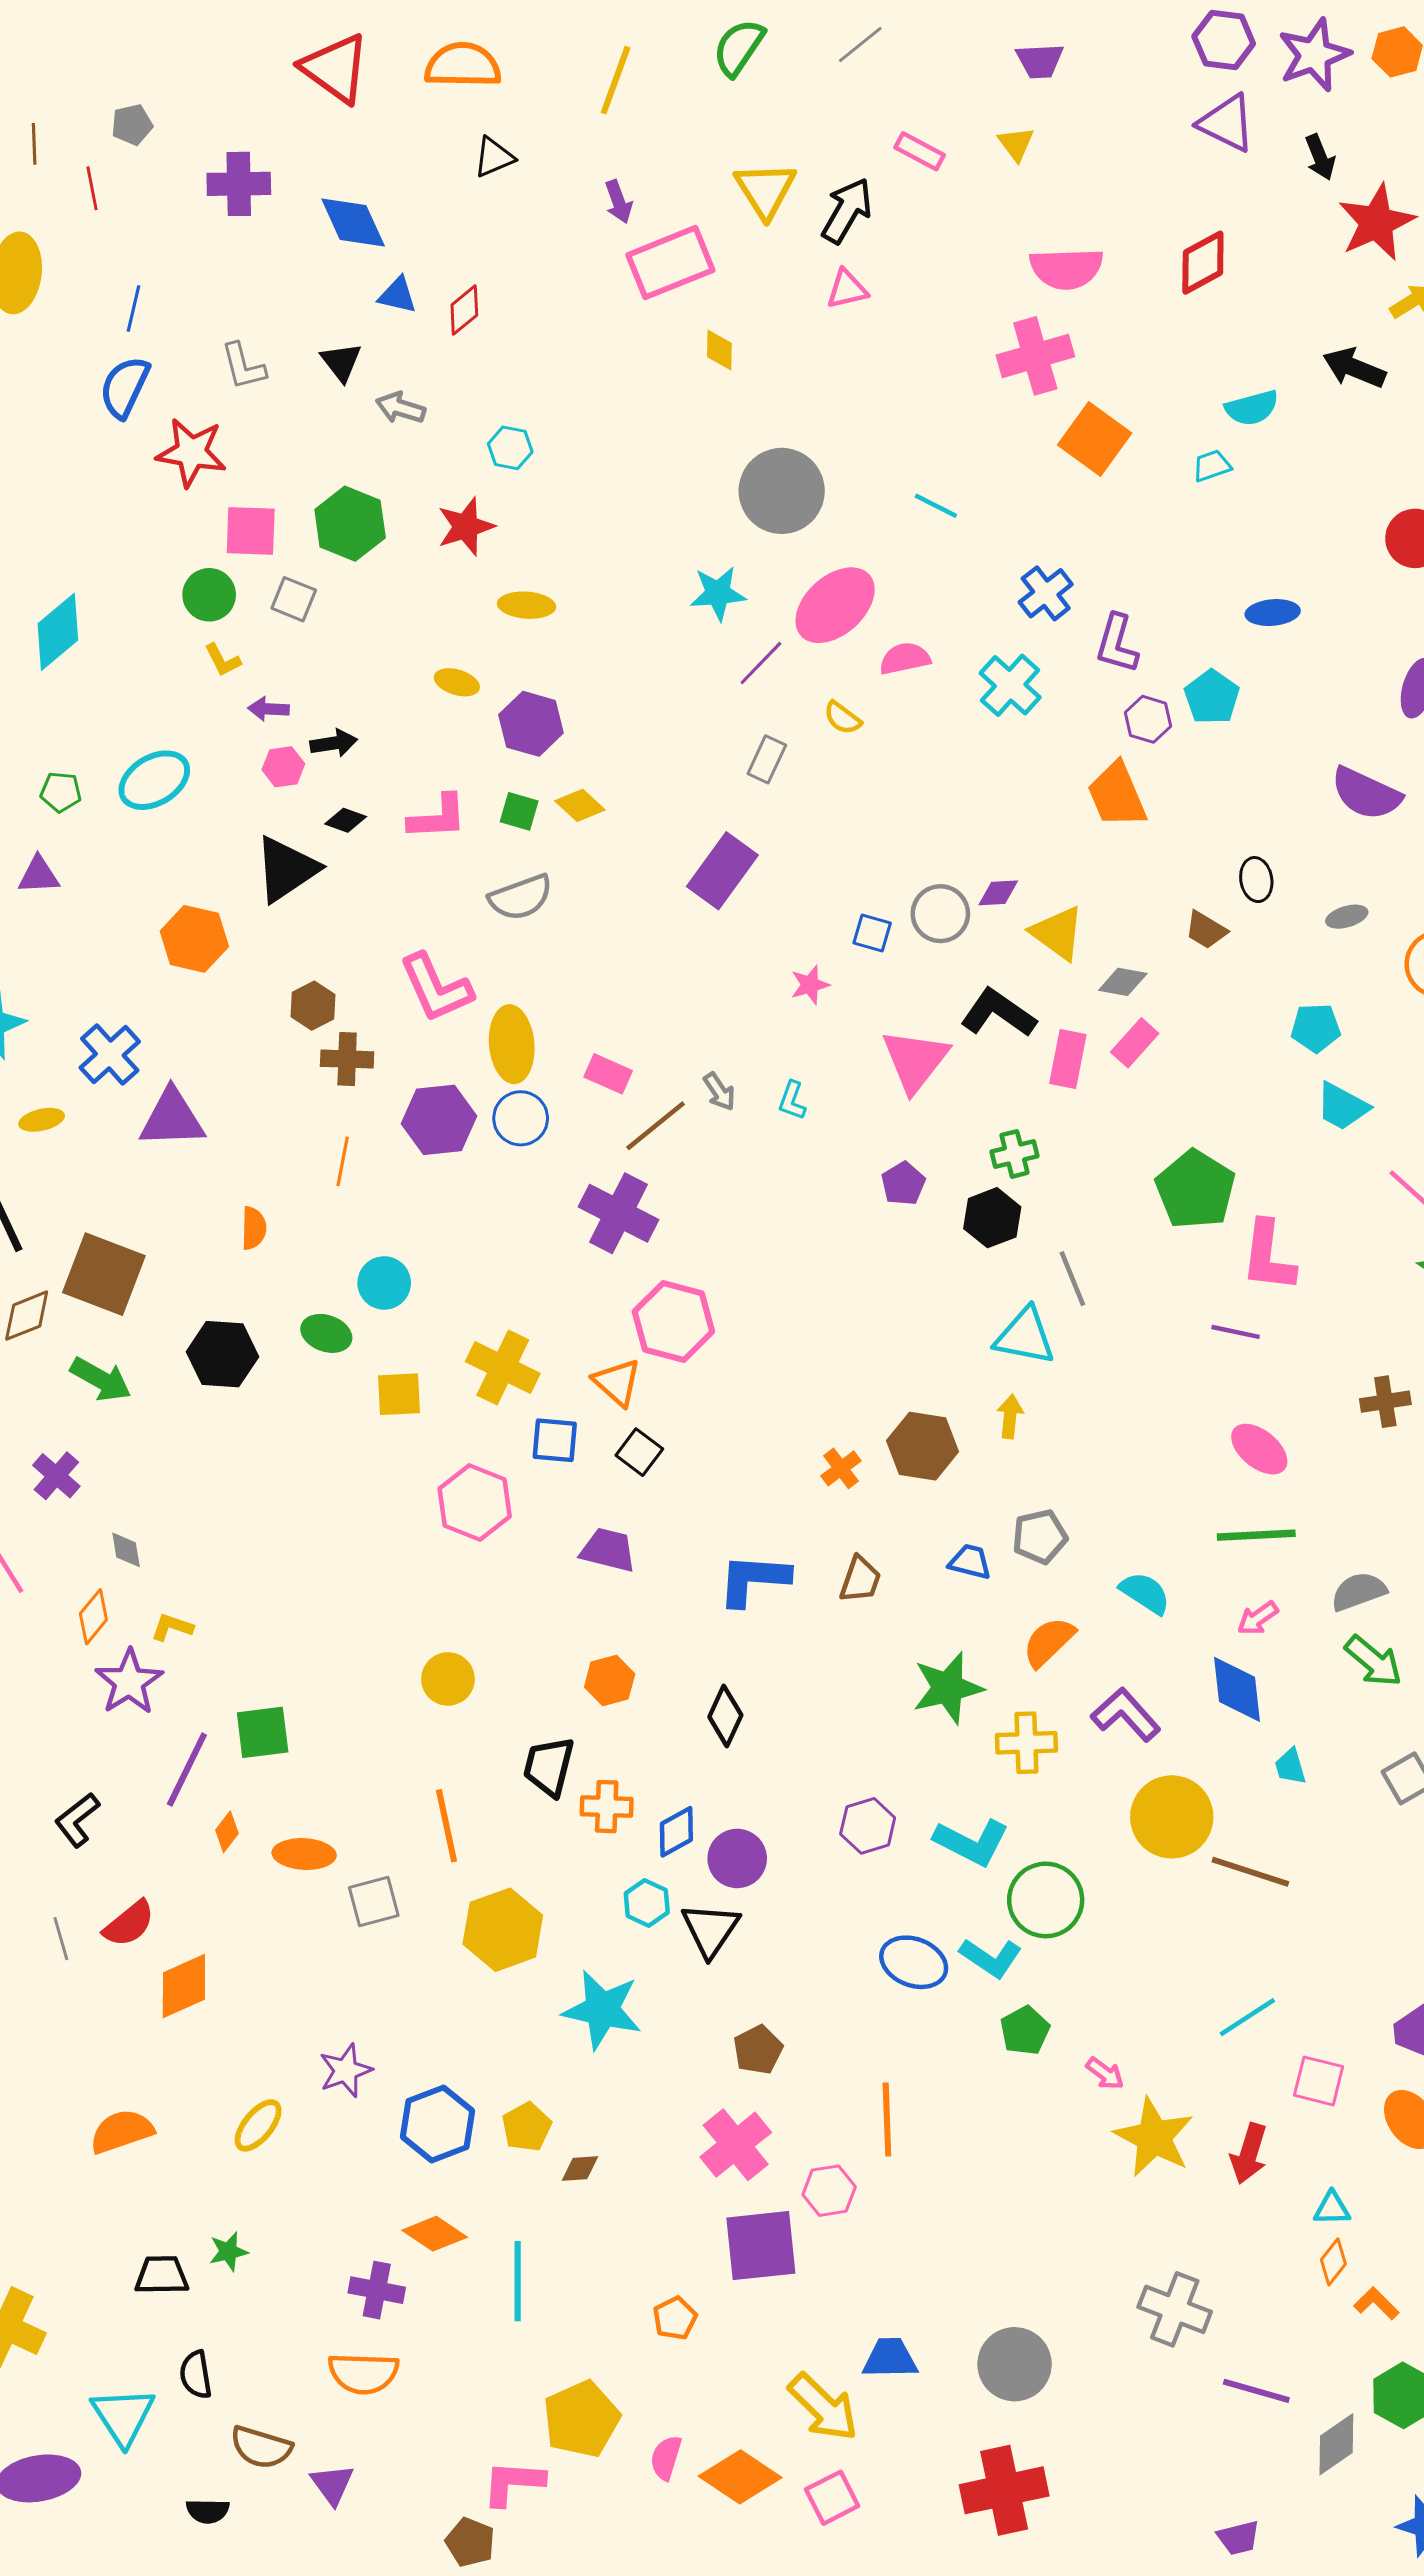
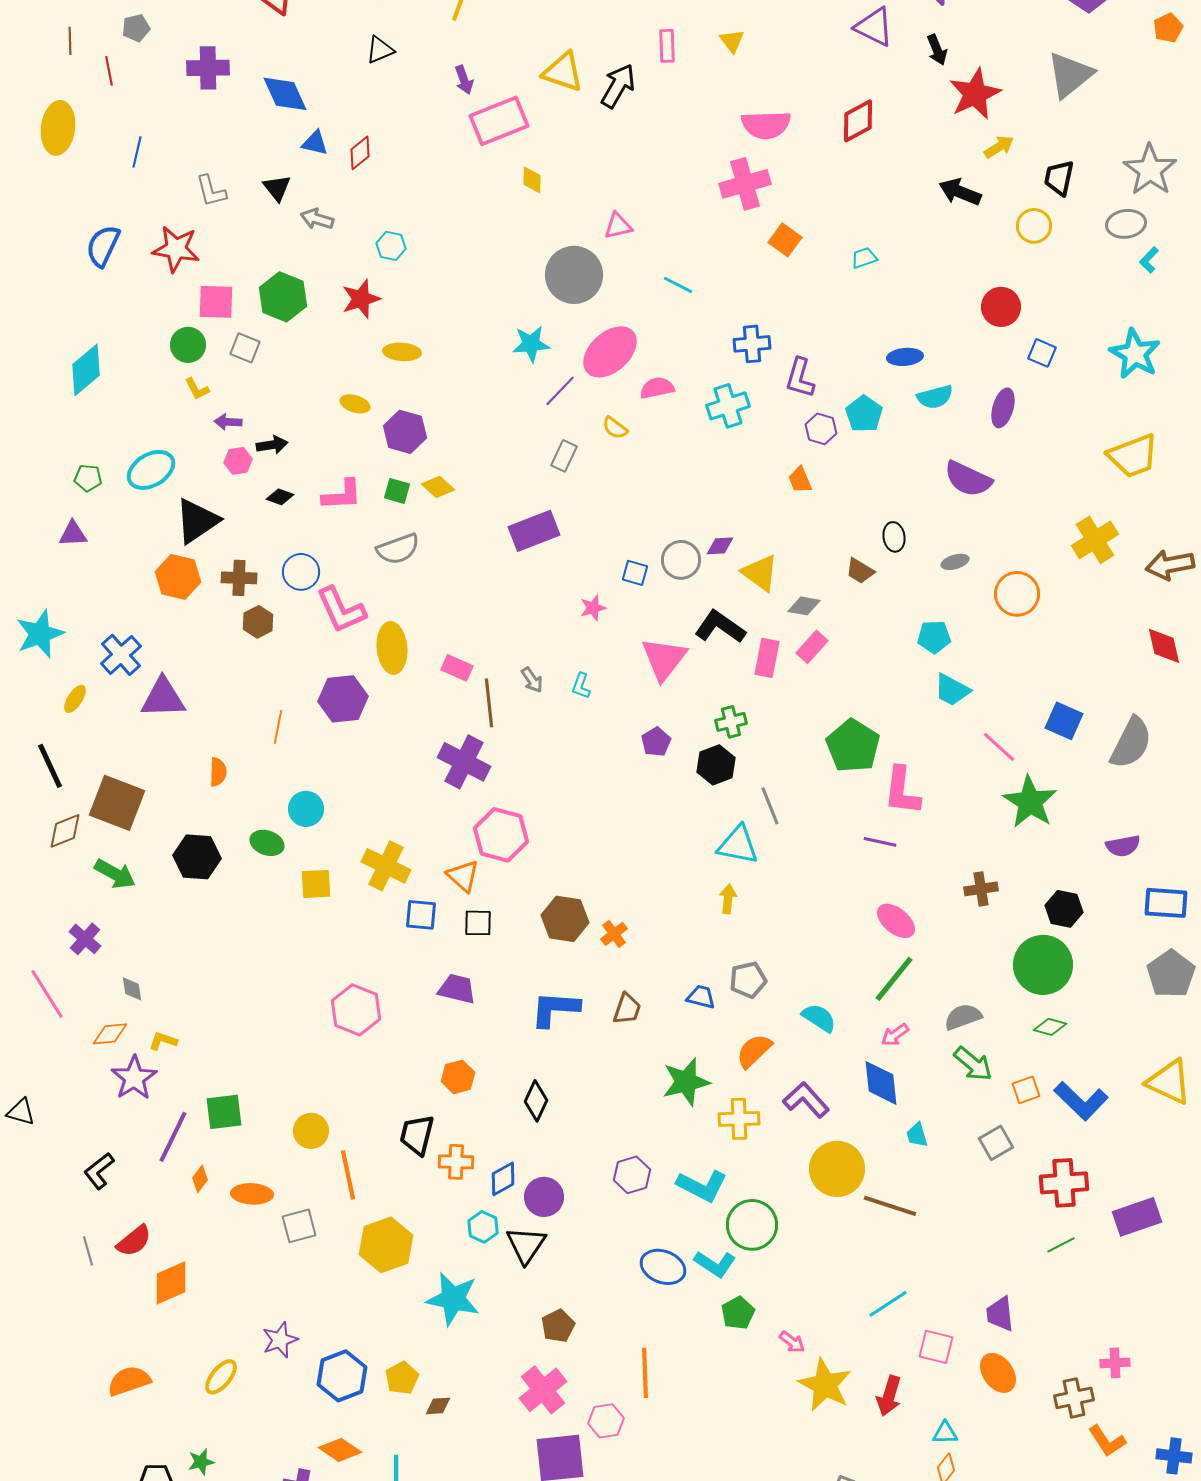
pink rectangle: (920, 151) -> (667, 46), turned 60
yellow triangle: (765, 190) -> (563, 72), turned -39
pink triangle: (847, 289) -> (618, 226), moved
blue semicircle: (125, 387) -> (103, 246), moved
cyan semicircle: (1252, 408) -> (935, 397), moved
orange square: (1095, 439) -> (785, 240), size x0.7
blue cross: (1046, 593) -> (752, 344), turned 33
cyan cross: (1010, 685) -> (728, 406), turned 30
orange trapezoid: (1117, 795) -> (800, 480), size x0.6
black triangle: (286, 869) -> (197, 521), moved
purple rectangle: (722, 871) -> (534, 531), turned 33
brown cross: (347, 1059) -> (239, 578), moved
blue circle: (521, 1118) -> (301, 572), moved
yellow ellipse: (42, 1120) -> (75, 699), turned -44
brown line: (656, 1126) -> (489, 703), turned -57
brown hexagon: (923, 1446) -> (565, 919), moved
black square: (639, 1452) -> (478, 923), turned -36
pink hexagon: (475, 1502) -> (356, 1010), moved
green line: (1256, 1535) -> (894, 979), turned -48
orange diamond: (93, 1617) -> (110, 1034), turned 45
yellow circle: (448, 1679) -> (311, 1131), moved

